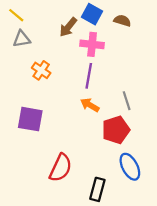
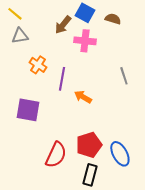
purple line: (89, 76) -> (62, 79), moved
gray line: (127, 101) -> (124, 76), moved
red pentagon: (116, 130) -> (89, 145), moved

